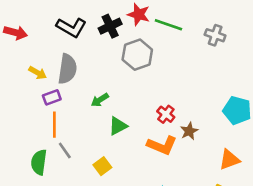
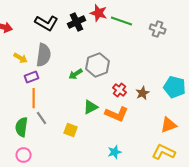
gray hexagon: (137, 55) -> (98, 65), moved
green arrow: (100, 100) -> (76, 74), moved
green triangle: (118, 126) -> (91, 107), moved
brown star: (189, 131) -> (143, 93), moved
yellow square: (102, 166) -> (71, 130), turned -32

